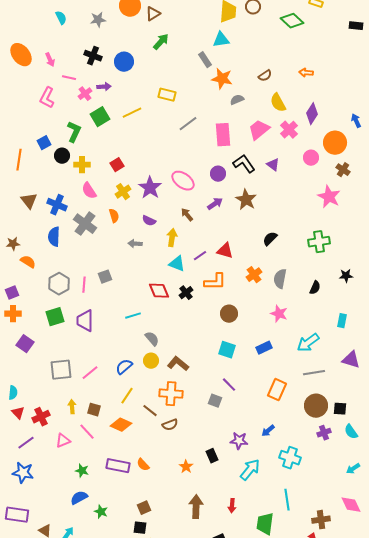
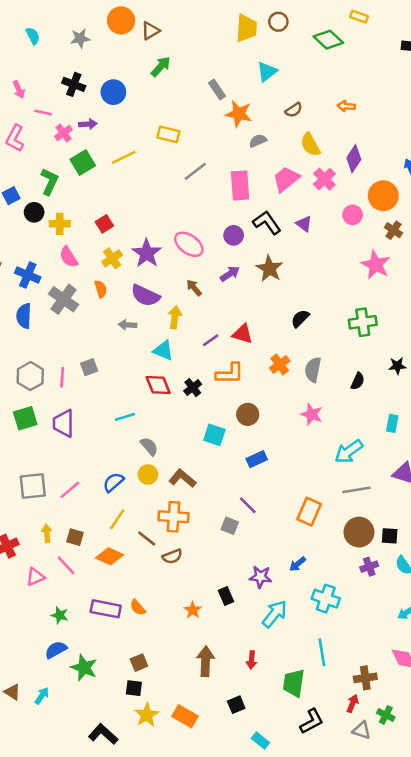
cyan triangle: (221, 40) -> (267, 72), moved, turned -30
purple semicircle: (149, 221) -> (145, 295), size x1.6
cyan triangle: (177, 264) -> (163, 350), moved
blue rectangle: (264, 348) -> (257, 459), moved
cyan square: (227, 350) -> (214, 435), moved
green star: (101, 512) -> (84, 668), size x1.5

